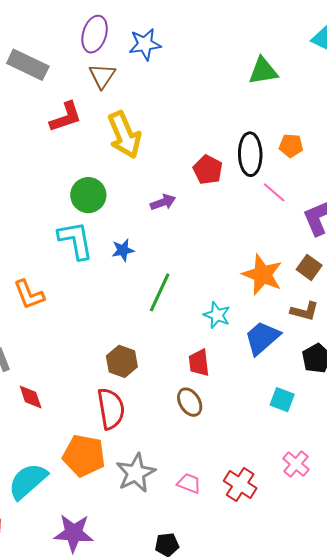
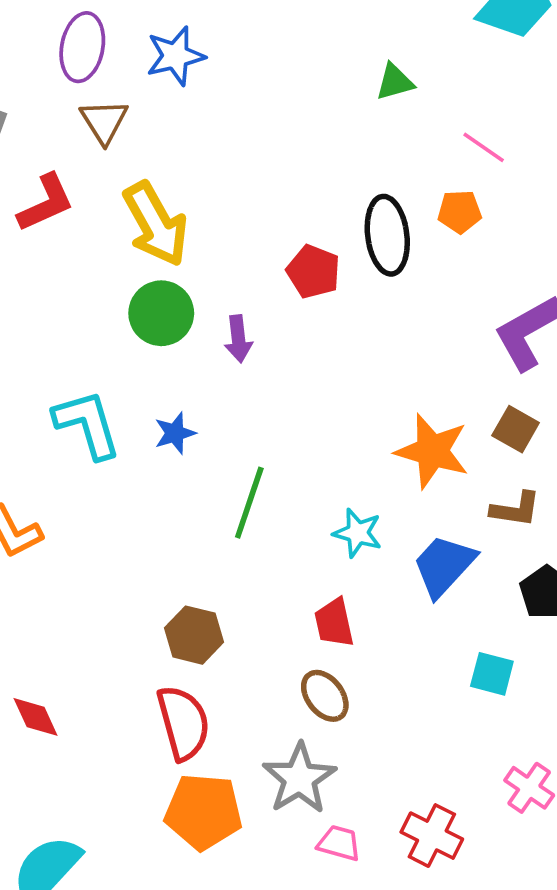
green triangle: (263, 71) -> (395, 82), size x0.7
pink line: (274, 192) -> (484, 147), moved
green circle: (88, 195) -> (161, 313), moved
purple arrow: (163, 202) -> (238, 339), turned 110
orange pentagon: (84, 456) -> (204, 812), moved
gray star: (136, 473) -> (299, 778), moved

